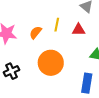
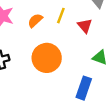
red triangle: (79, 30) -> (85, 26), turned 40

